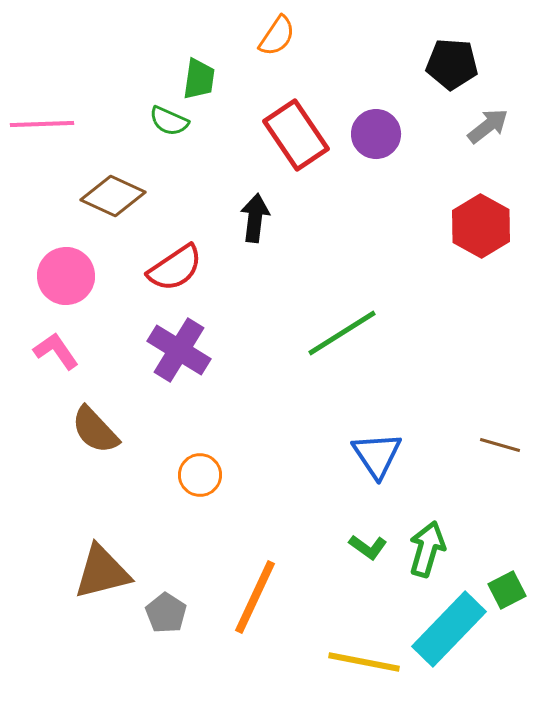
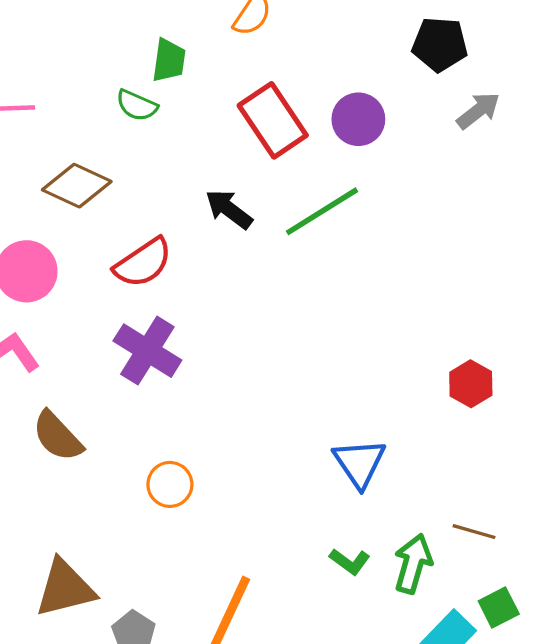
black arrow: (255, 218) -> (229, 209), turned -60
red hexagon: (481, 226) -> (471, 384), moved, size x0.7
green line: (342, 333) -> (322, 211), moved
brown line: (500, 445) -> (474, 532), moved

